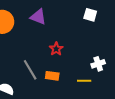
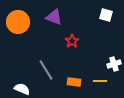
red star: (56, 49) -> (72, 41), moved
orange rectangle: (52, 76) -> (74, 82), moved

